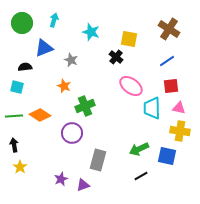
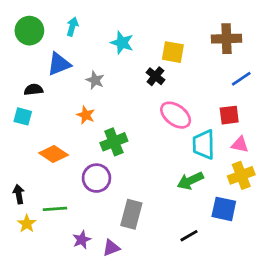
brown cross: (169, 29) -> (227, 39), turned -35
blue line: (167, 61) -> (241, 79), moved
green line: (14, 116) -> (55, 209), moved
yellow cross: (180, 131) -> (241, 175), turned -30
green arrow: (139, 149) -> (190, 181), moved

